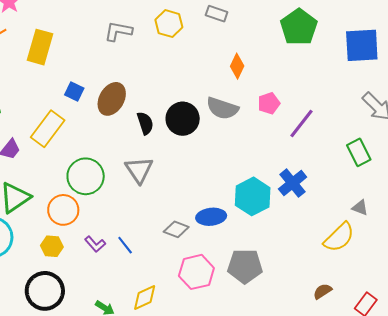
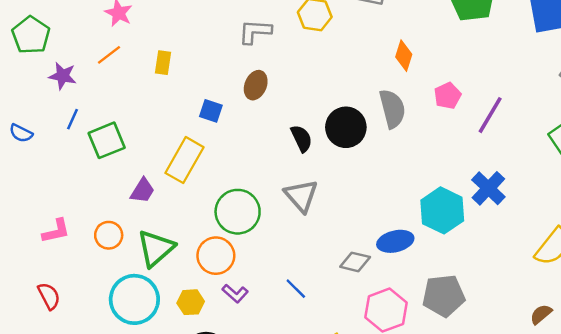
yellow rectangle: (40, 47) -> (163, 63), size x0.6
brown ellipse: (112, 99) -> (256, 85), moved, size x0.7
gray semicircle: (222, 108) -> (392, 109), turned -116
purple L-shape: (95, 244) -> (235, 293), moved
yellow hexagon: (52, 246) -> (191, 302), moved

